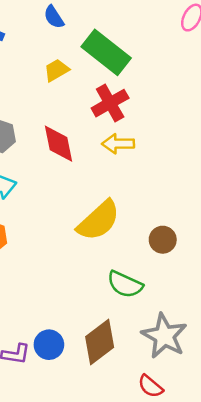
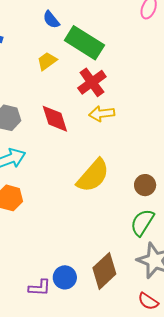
blue semicircle: (54, 17) -> (51, 20), moved
green semicircle: (125, 284) -> (142, 222), moved, turned 104

